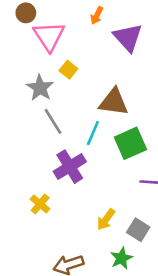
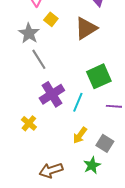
brown triangle: (114, 102) -> (86, 28), moved, turned -40
cyan line: (93, 133) -> (78, 102), moved

